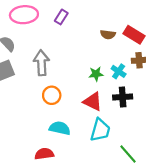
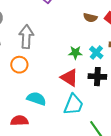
orange circle: (52, 95) -> (19, 65), moved

